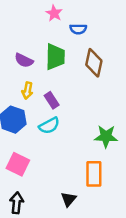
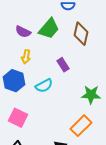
green trapezoid: (55, 57) -> (49, 29), turned 40
purple rectangle: (52, 100) -> (63, 65), moved
orange rectangle: (94, 174) -> (81, 126), turned 45

